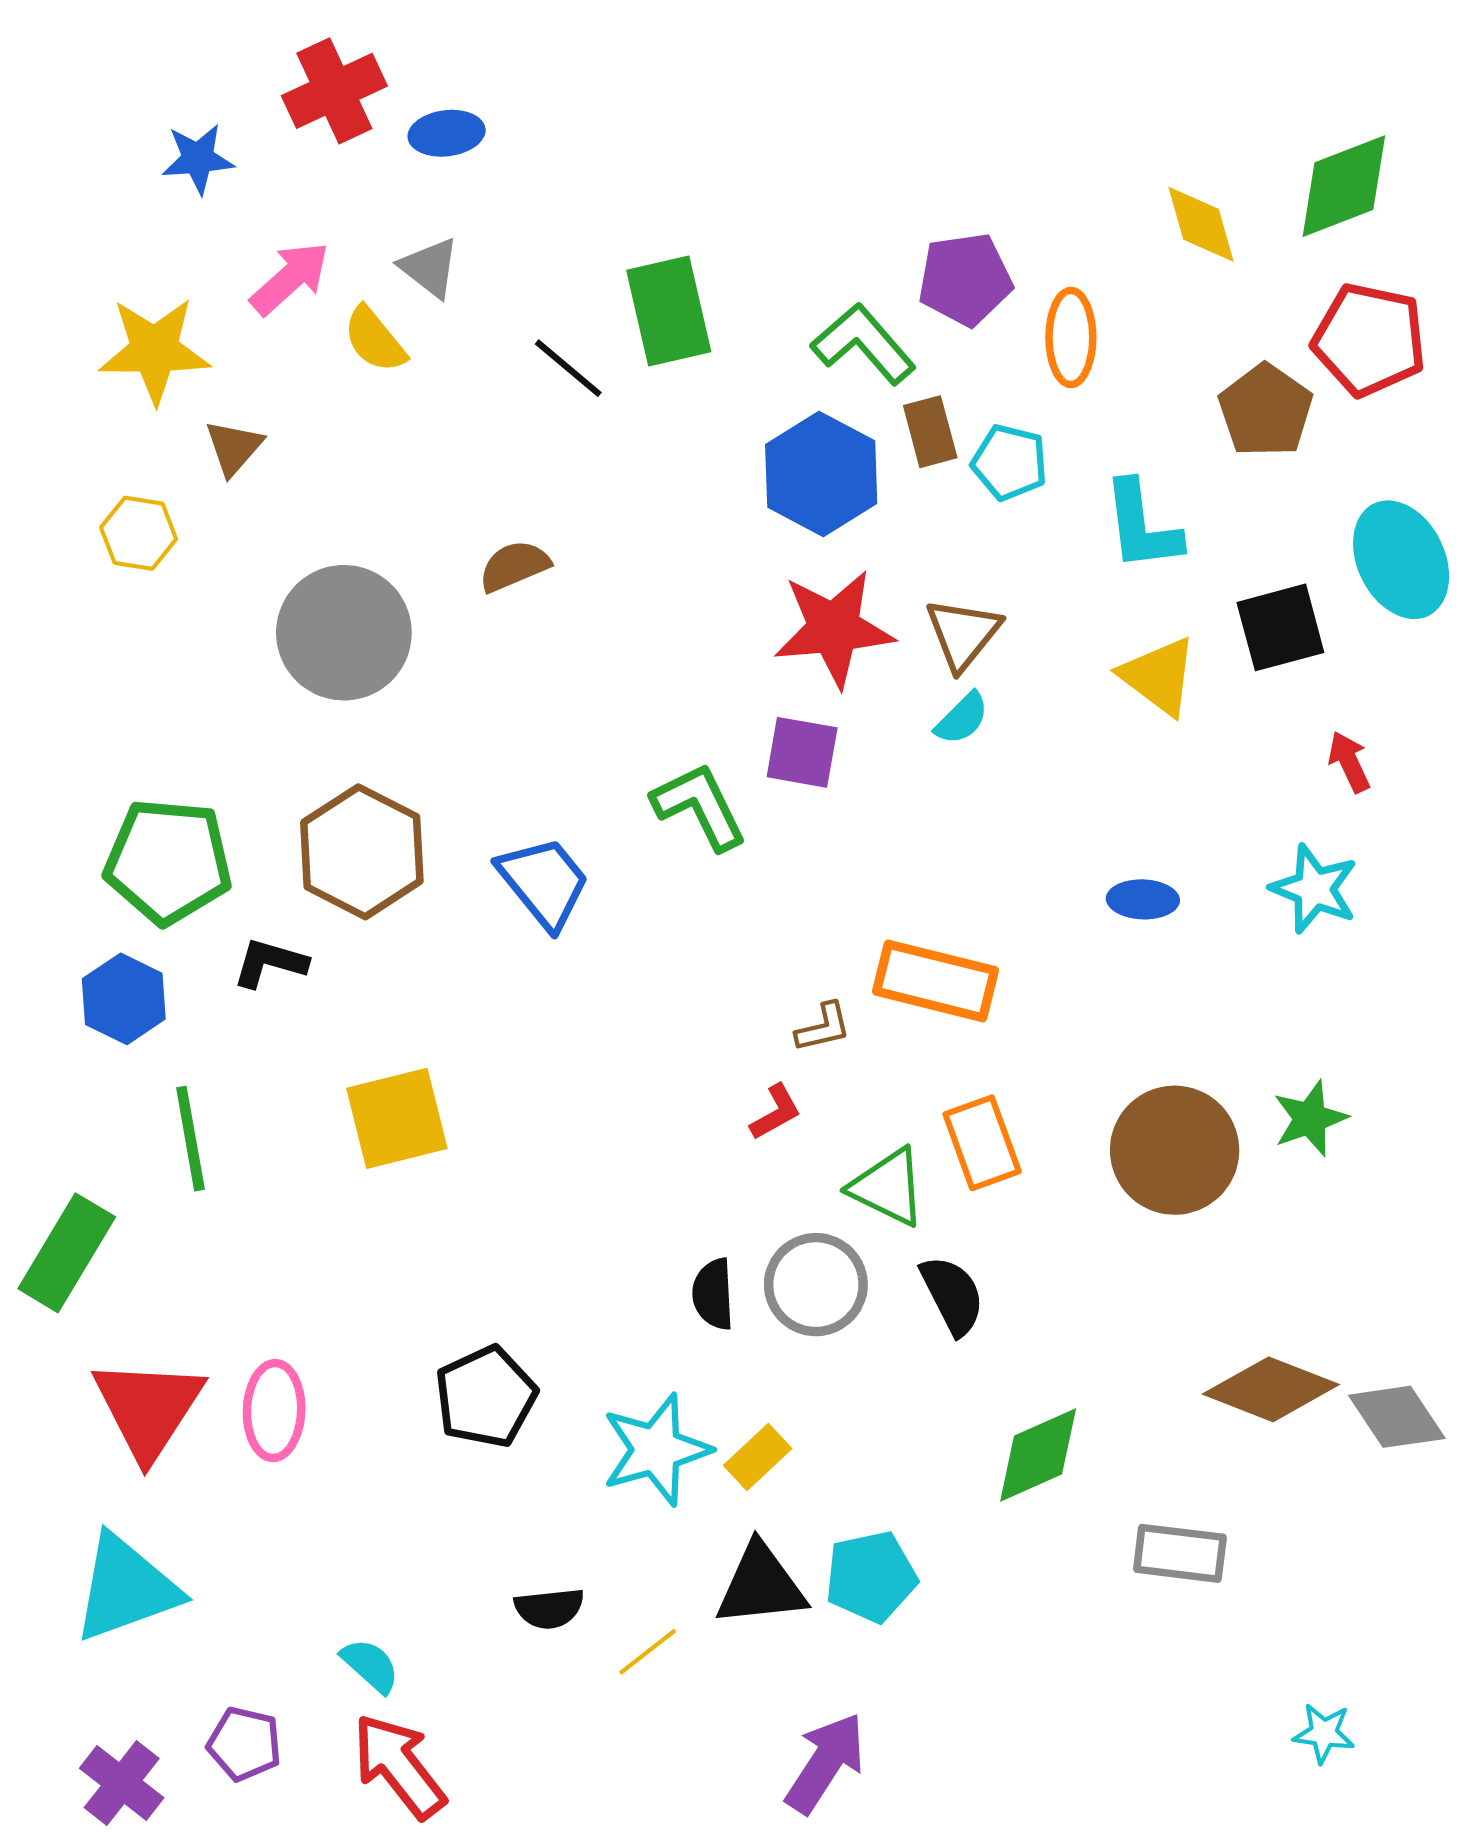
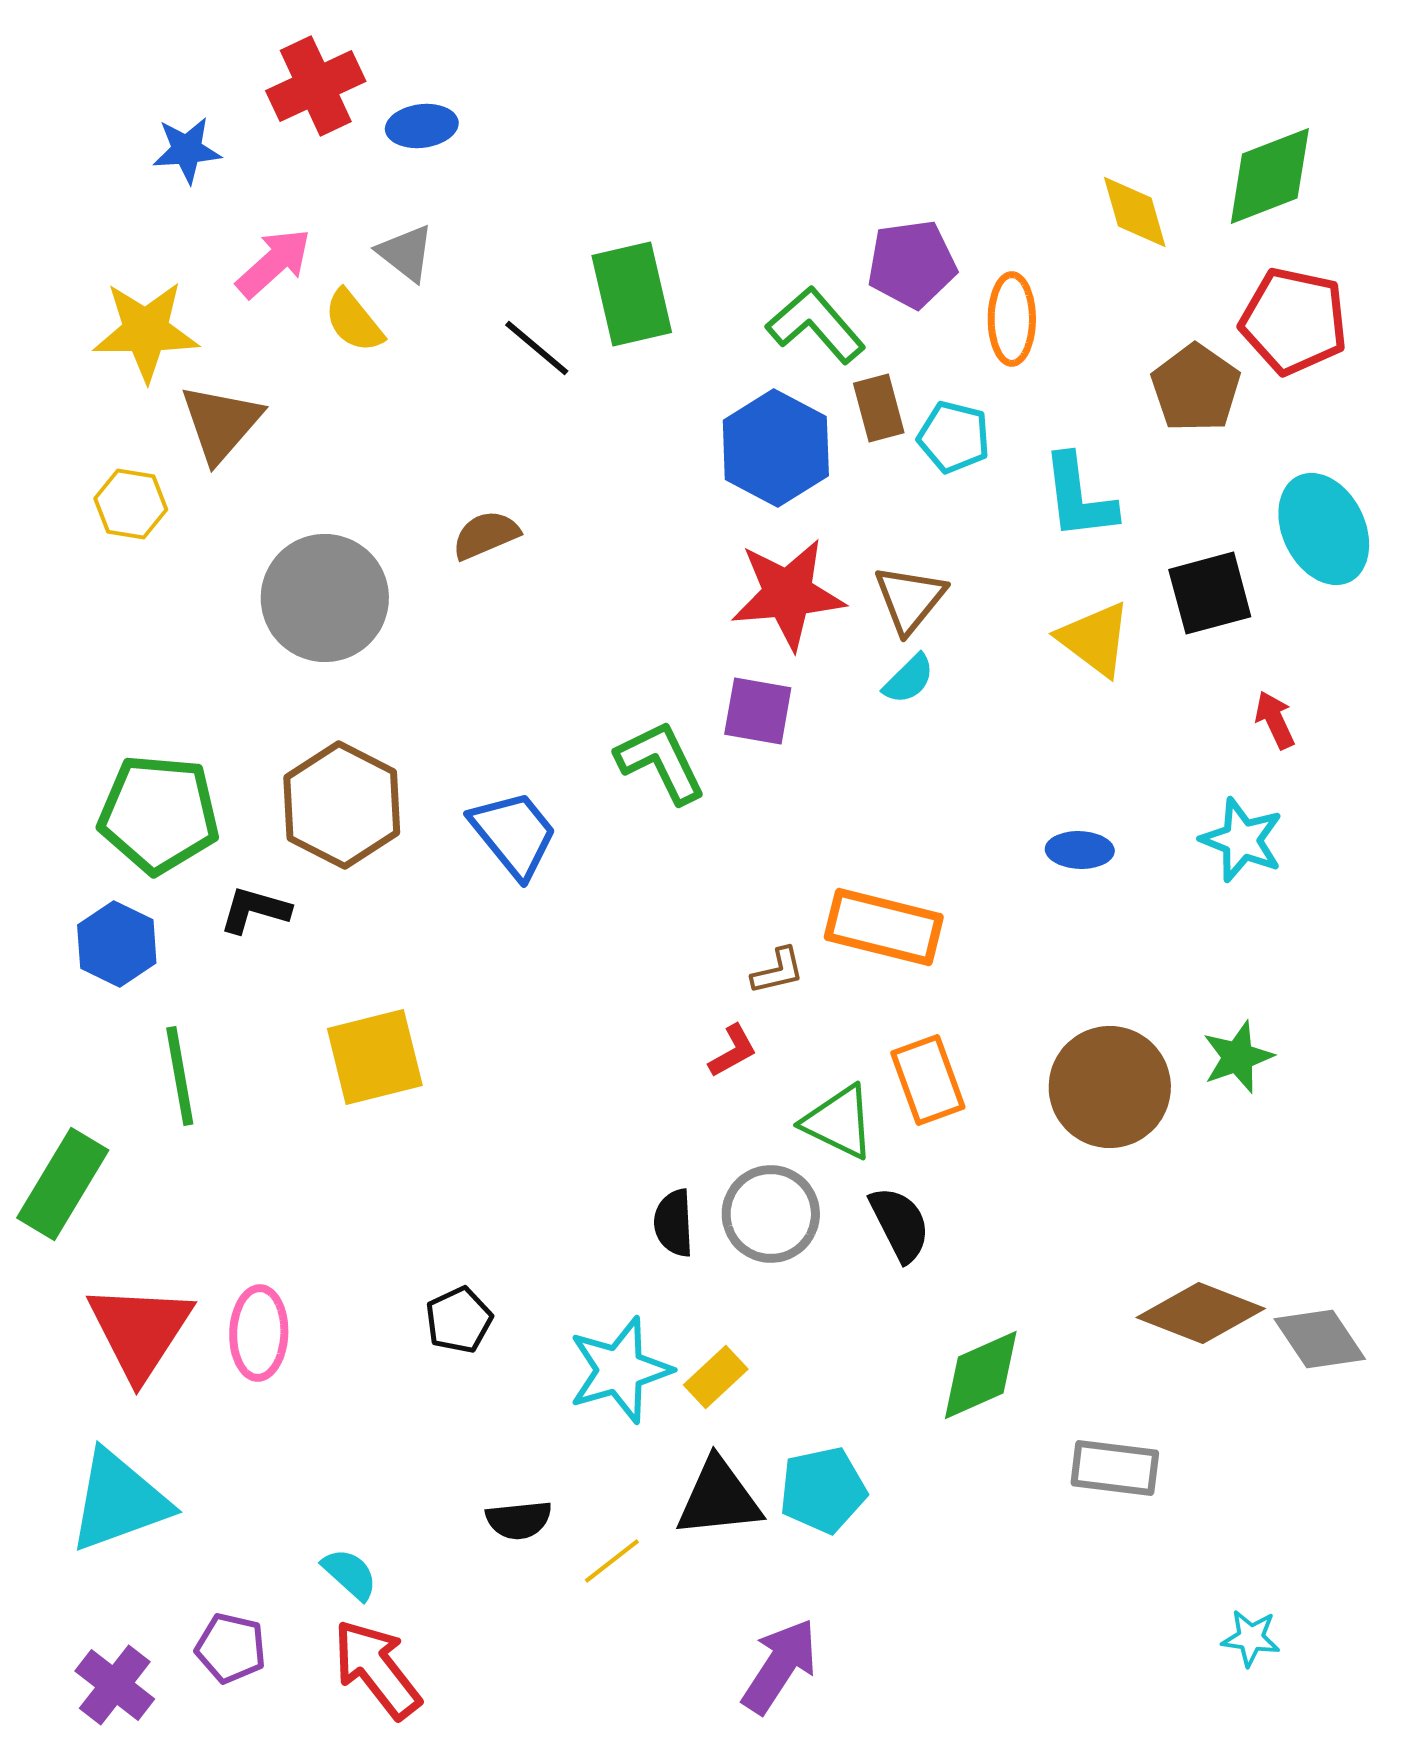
brown triangle: (234, 448) -> (221, 423), size x1.5
black pentagon: (486, 1397) -> (459, 1320), size x0.7

